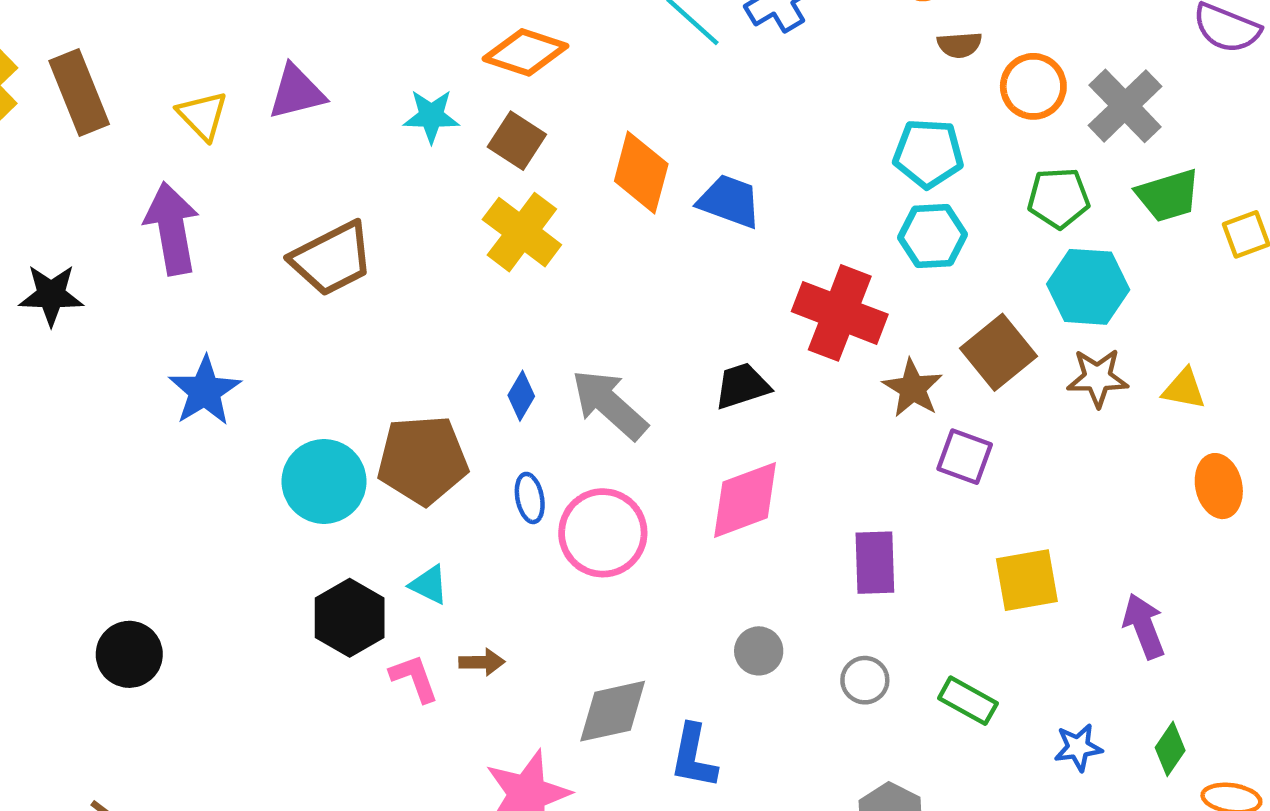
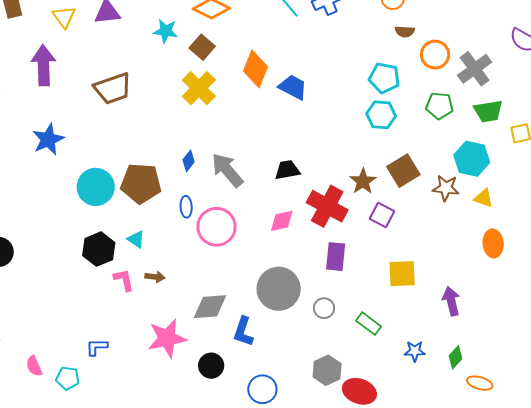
cyan hexagon: (1088, 287) -> (472, 159), moved
red cross: (840, 313) -> (327, 206), moved
pink diamond: (745, 500) -> (282, 221), size x0.7
gray circle: (759, 651) -> (279, 289), size x2.0

